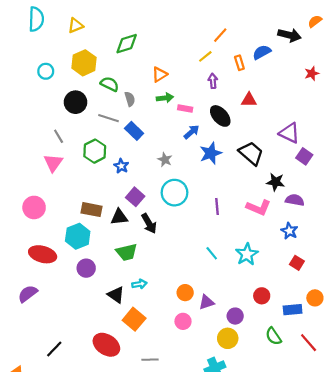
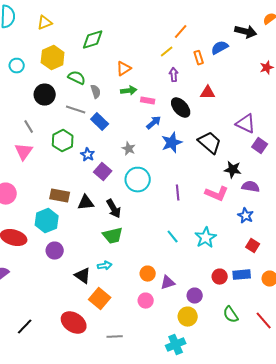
purple square: (135, 197) -> (103, 172), moved
green trapezoid: (127, 252) -> (113, 236), moved
blue rectangle: (293, 310) -> (242, 275), moved

